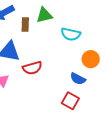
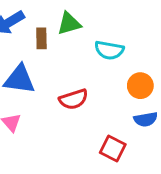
red semicircle: (32, 68) -> (74, 99), moved
blue semicircle: (78, 79) -> (146, 119), moved, turned -35

